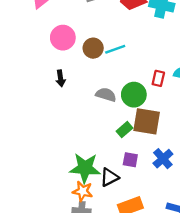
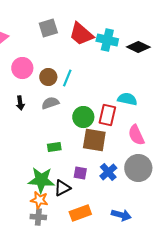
cyan line: (115, 49) -> (67, 78), turned -48
red rectangle: (158, 78) -> (107, 115), moved, size x1.5
gray semicircle: (106, 95) -> (50, 103), moved, turned -36
green rectangle: (125, 130) -> (54, 147), moved, turned 32

